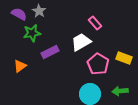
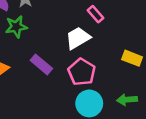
purple rectangle: (50, 52) -> (41, 64), moved, turned 66
pink pentagon: (98, 64) -> (82, 72), moved

